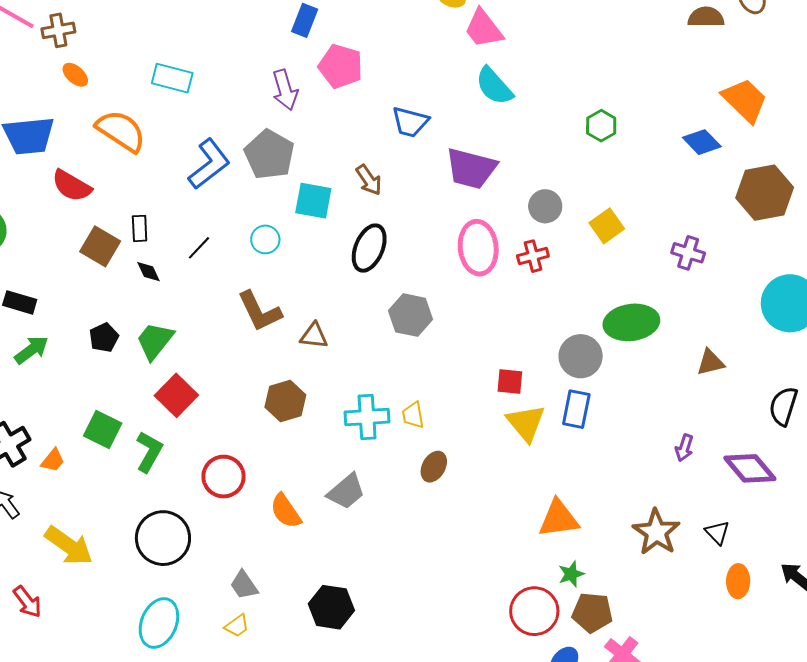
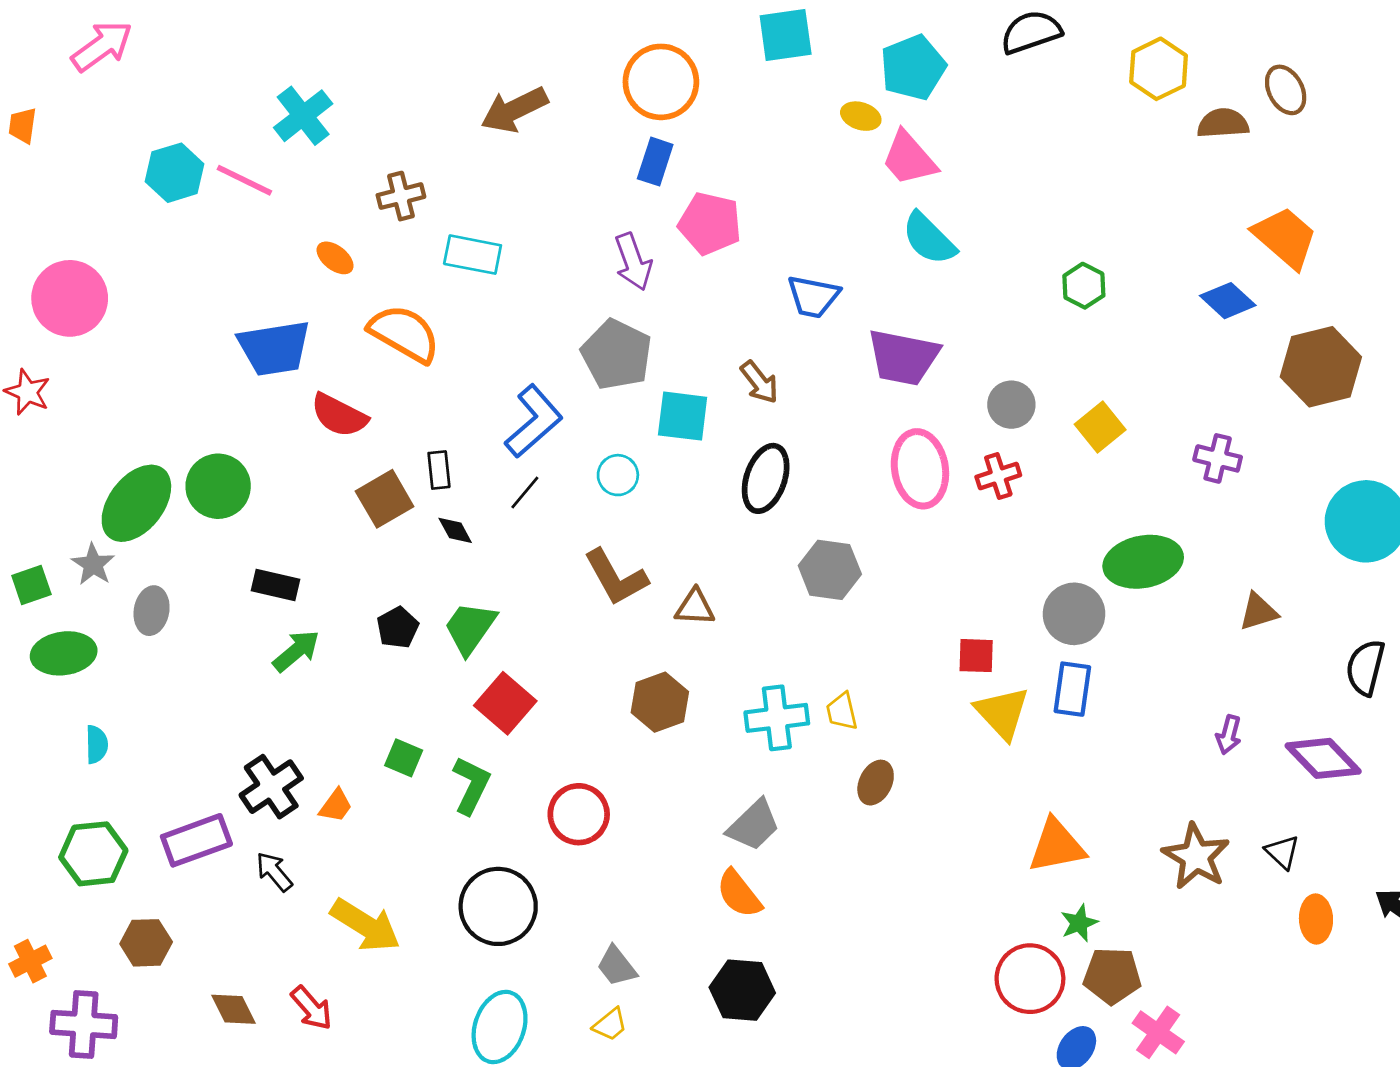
brown cross: (58, 30) -> (401, 196), moved
blue L-shape: (209, 164) -> (534, 421), moved
brown square: (100, 246) -> (385, 499), turned 33
green square: (103, 430) -> (404, 758), size x0.7
orange semicircle: (286, 511) -> (739, 894), moved

